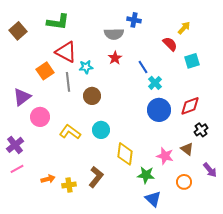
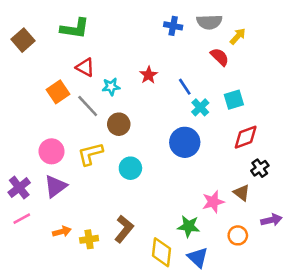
gray semicircle: (114, 34) -> (209, 22), moved
red triangle: (66, 52) -> (85, 67), size x0.7
cyan square: (192, 61) -> (234, 100), moved
gray line: (68, 82) -> (88, 106), turned -36
purple triangle: (22, 97) -> (55, 186), moved
blue circle: (159, 110) -> (185, 142), moved
yellow L-shape: (70, 132) -> (90, 154), moved, turned -50
yellow diamond: (125, 154) -> (161, 252), moved
pink star: (165, 156) -> (213, 202), turned -30
purple arrow: (210, 170) -> (271, 220), turned -63

